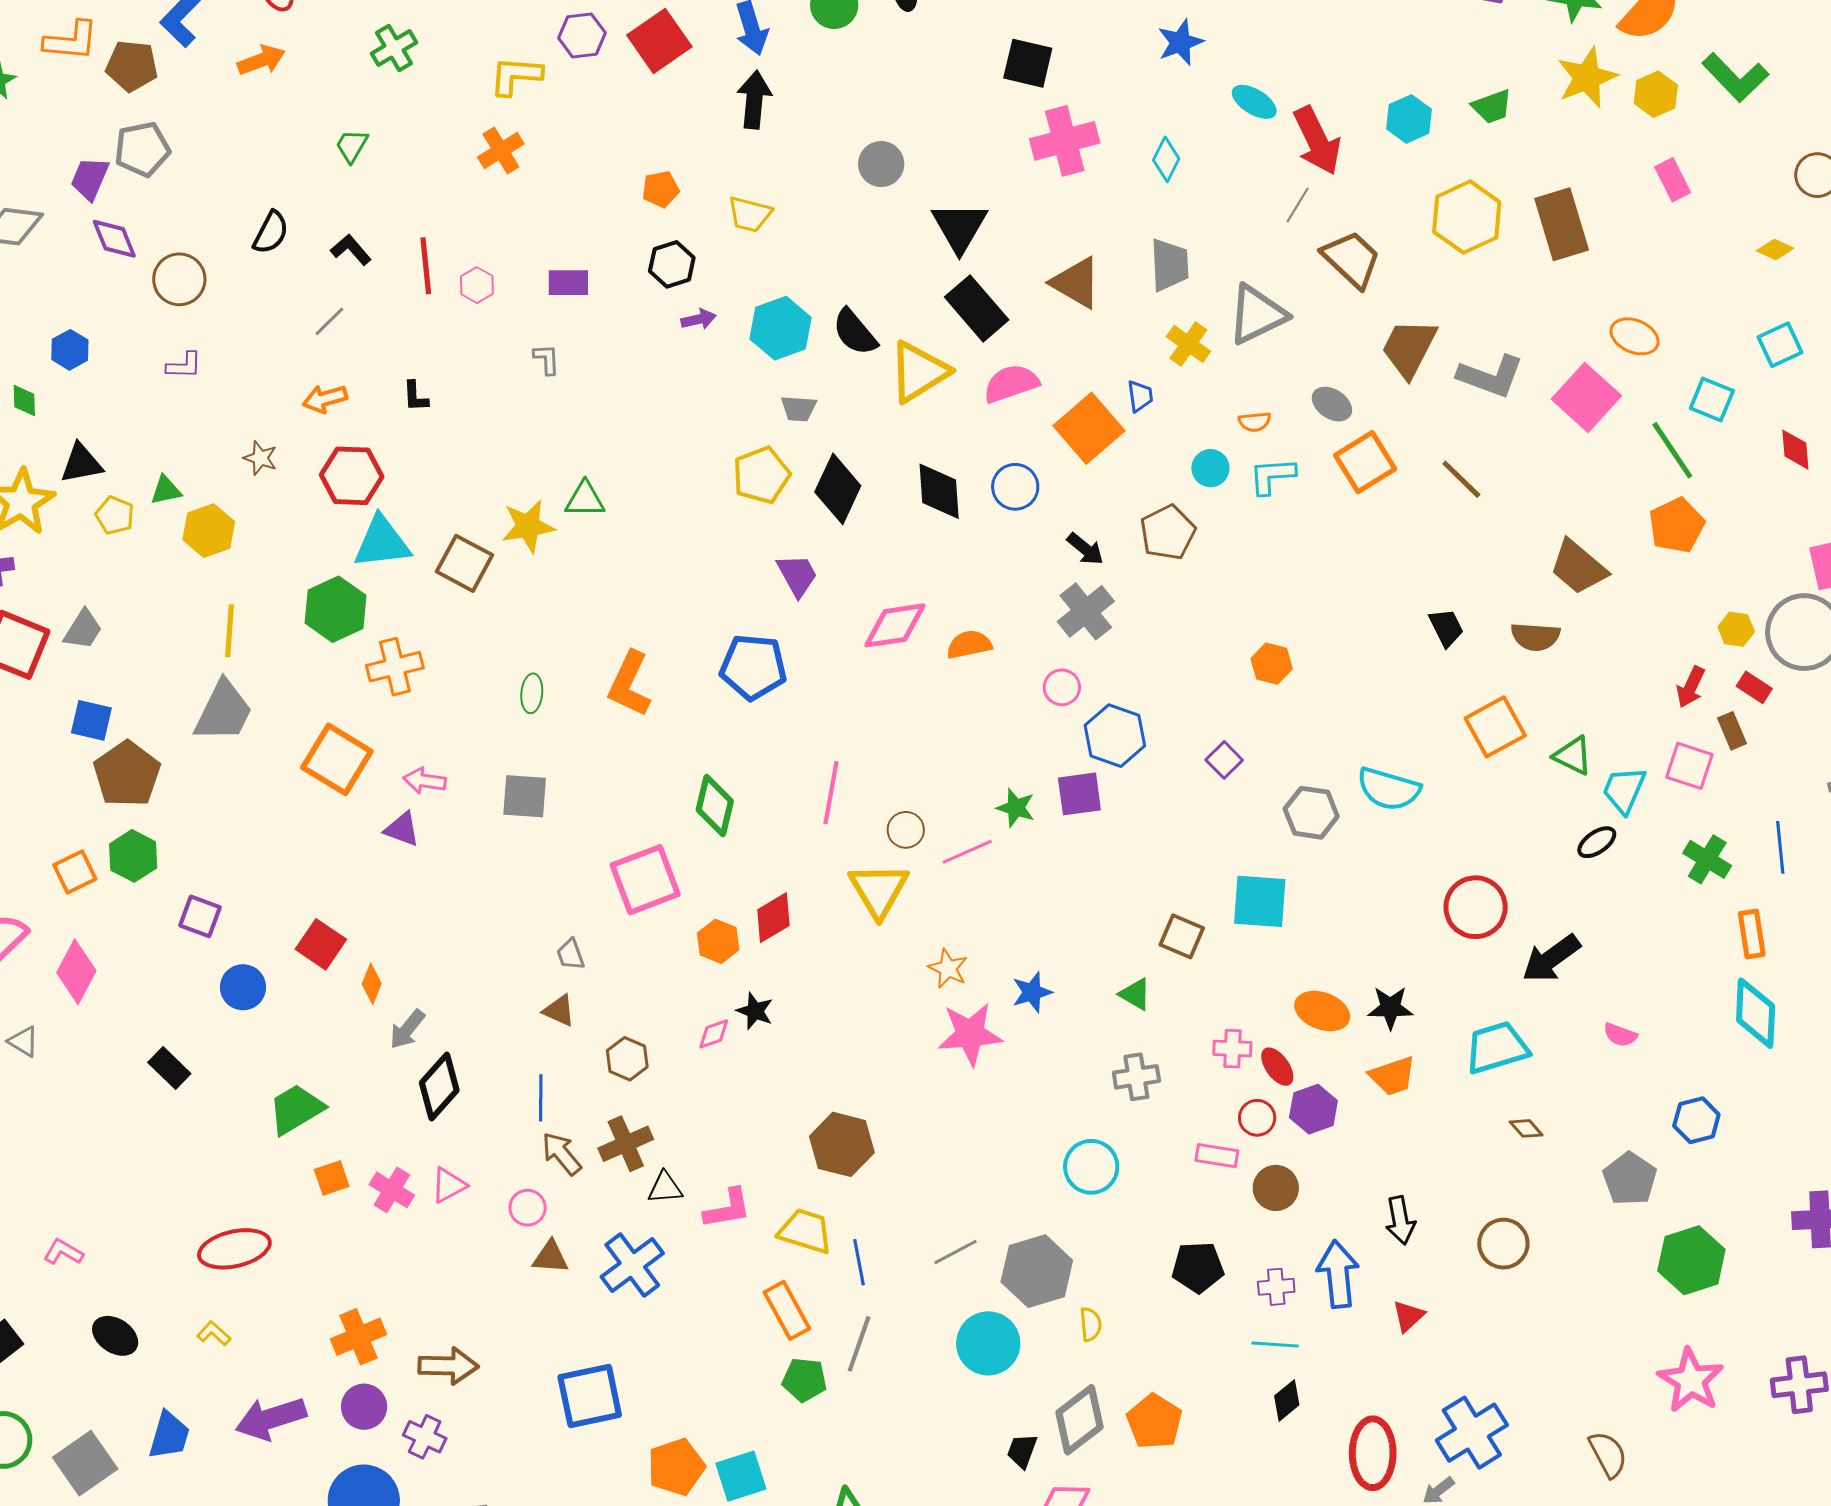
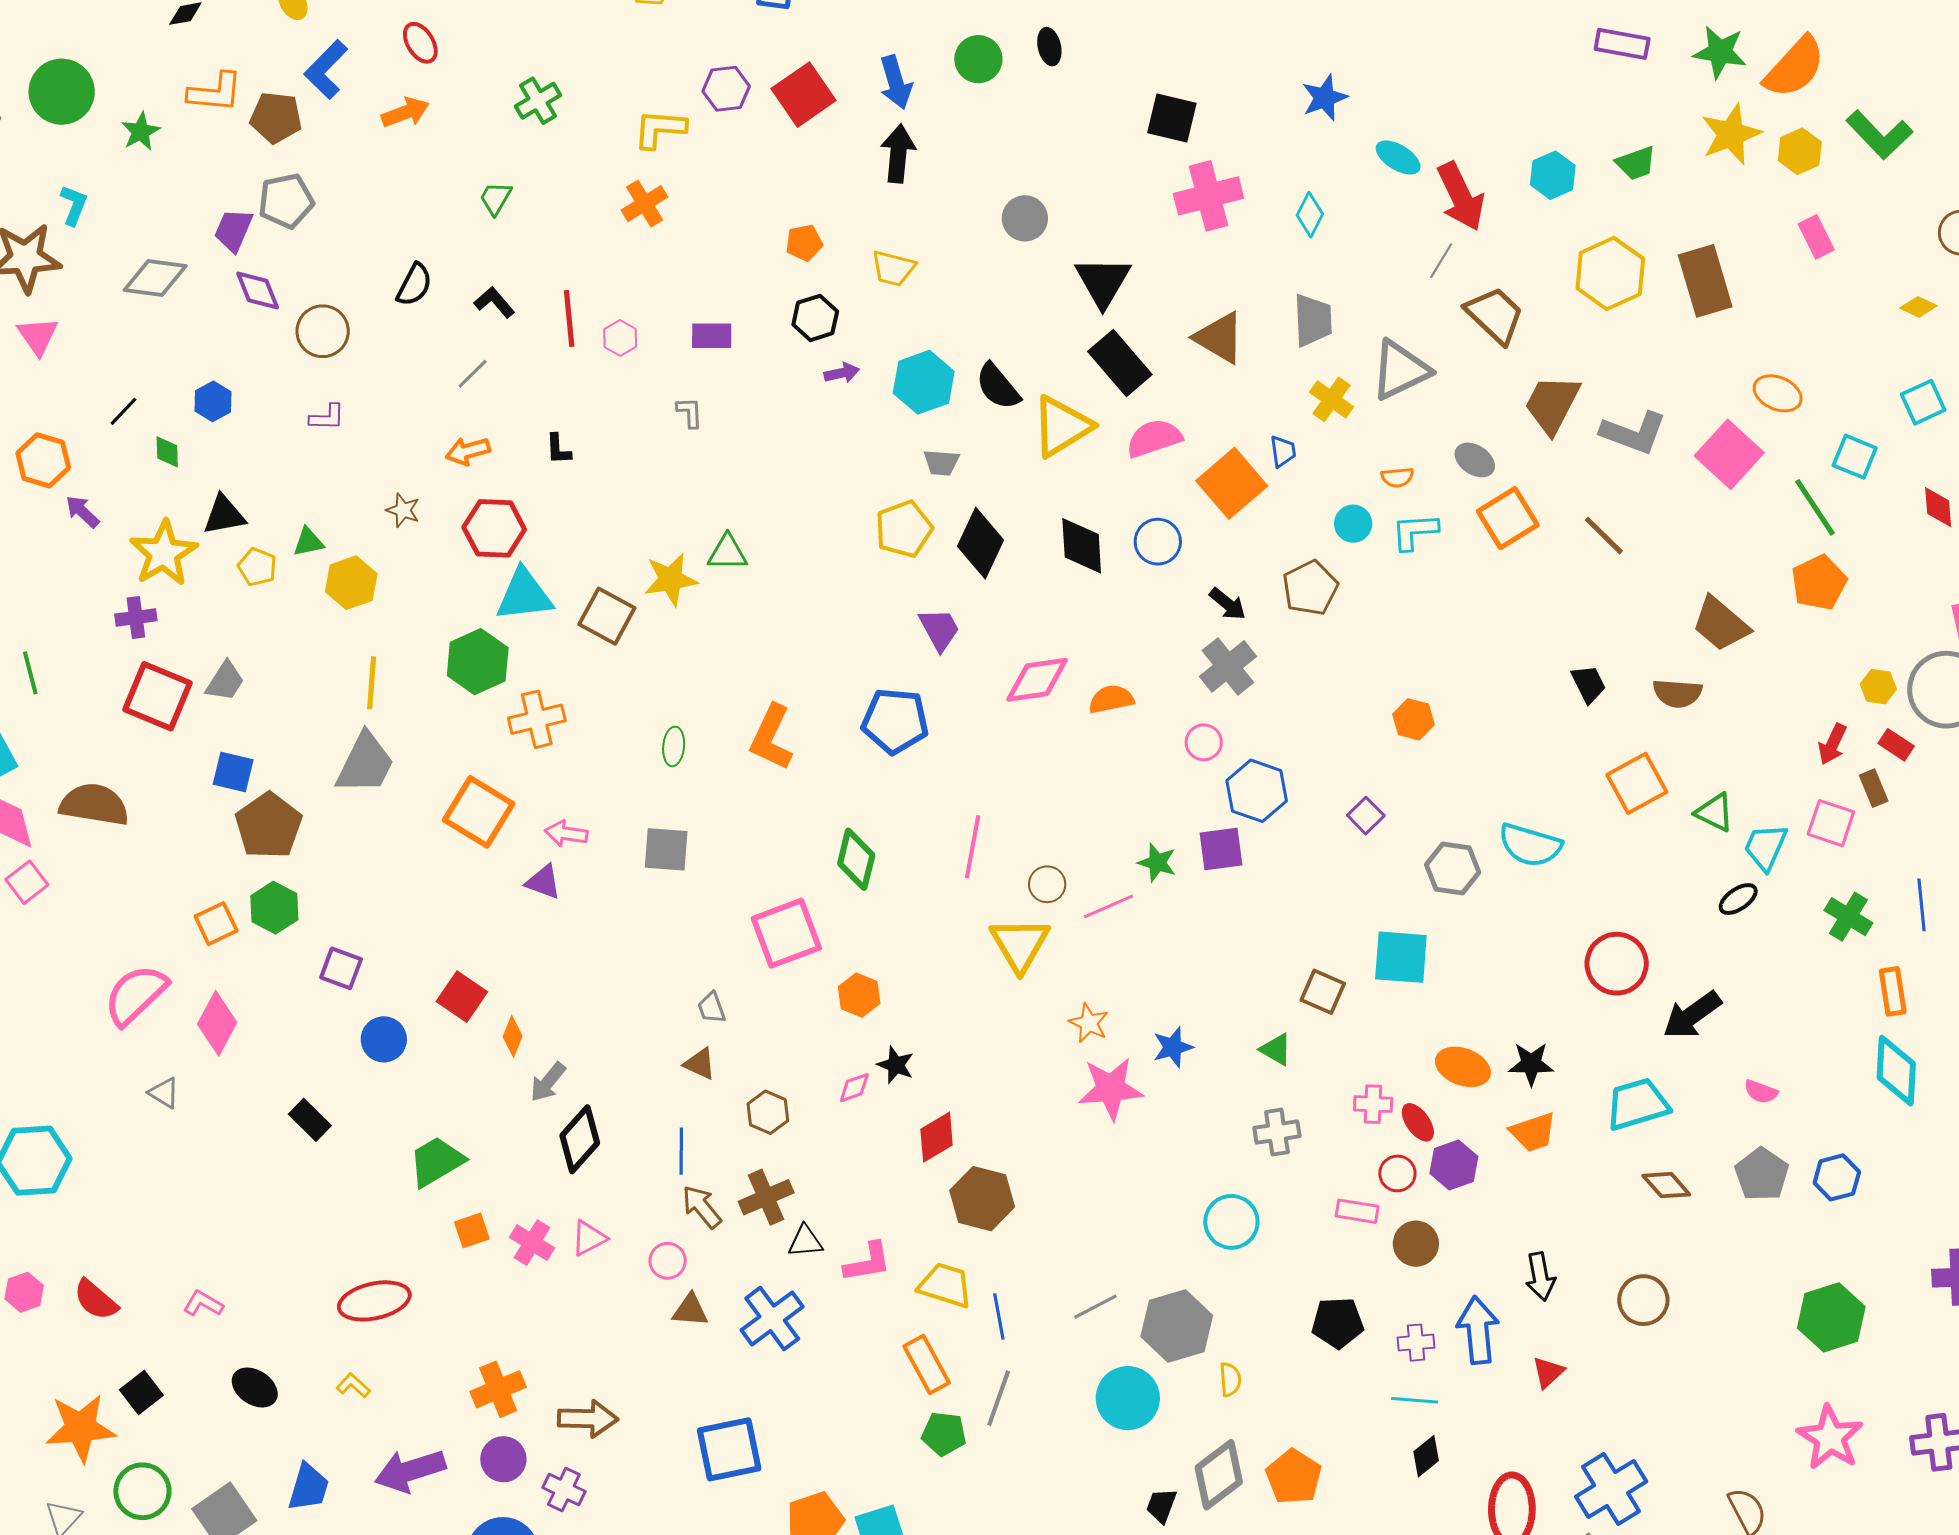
red diamond: (773, 918) -> (937, 1137), moved
brown diamond: (1526, 1128) -> (1666, 1185), size x1.4
gray pentagon: (1630, 1179) -> (1762, 1174), moved

